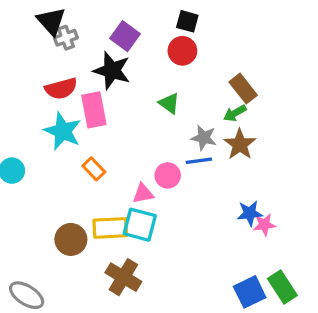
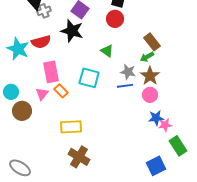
pink rectangle: (94, 110) -> (51, 72), moved
cyan star: (63, 131) -> (18, 49), moved
pink circle: (168, 175) -> (150, 95), moved
pink triangle: (143, 194) -> (42, 94), moved, turned -40
cyan square: (140, 225) -> (89, 78), moved
brown circle: (71, 239) -> (22, 111), moved
green rectangle: (282, 287) -> (178, 146), moved

